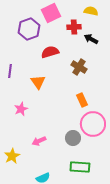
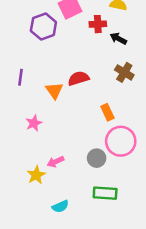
red semicircle: (50, 52) -> (78, 78), moved
brown cross: (79, 67) -> (124, 72), moved
yellow star: (12, 156) -> (36, 175), moved

